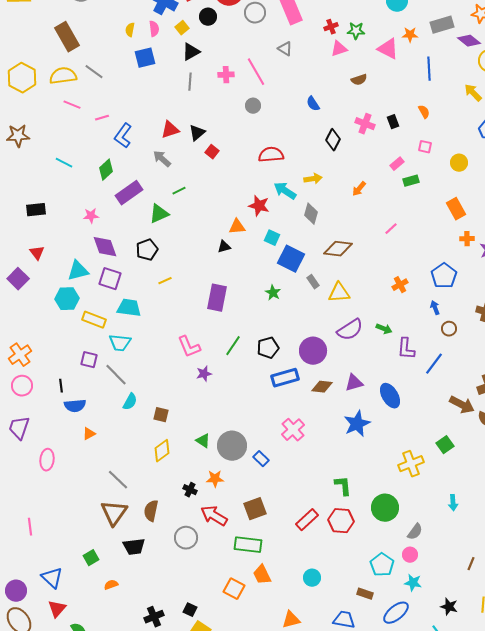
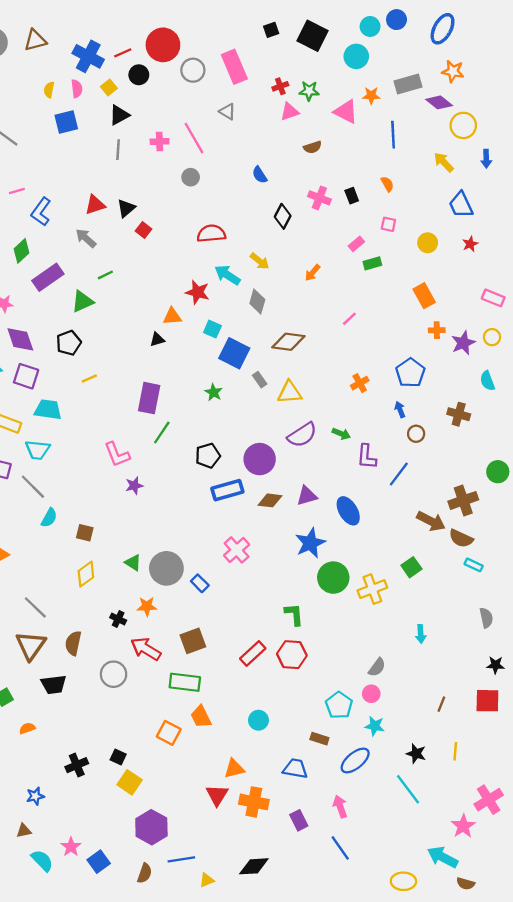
yellow arrow: (313, 179) -> (260, 261), turned 48
green line: (233, 346) -> (162, 433), moved
green circle: (385, 508) -> (333, 578), moved

